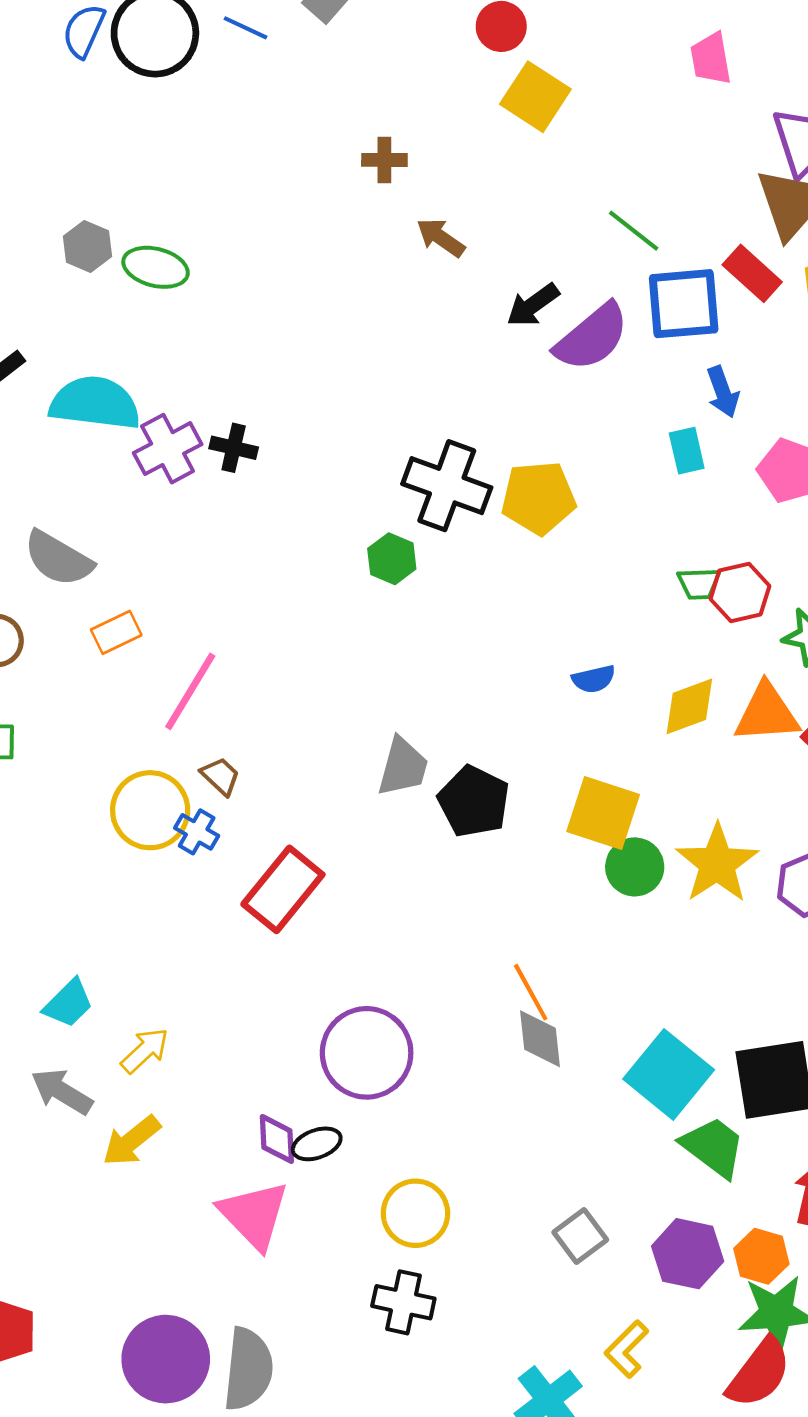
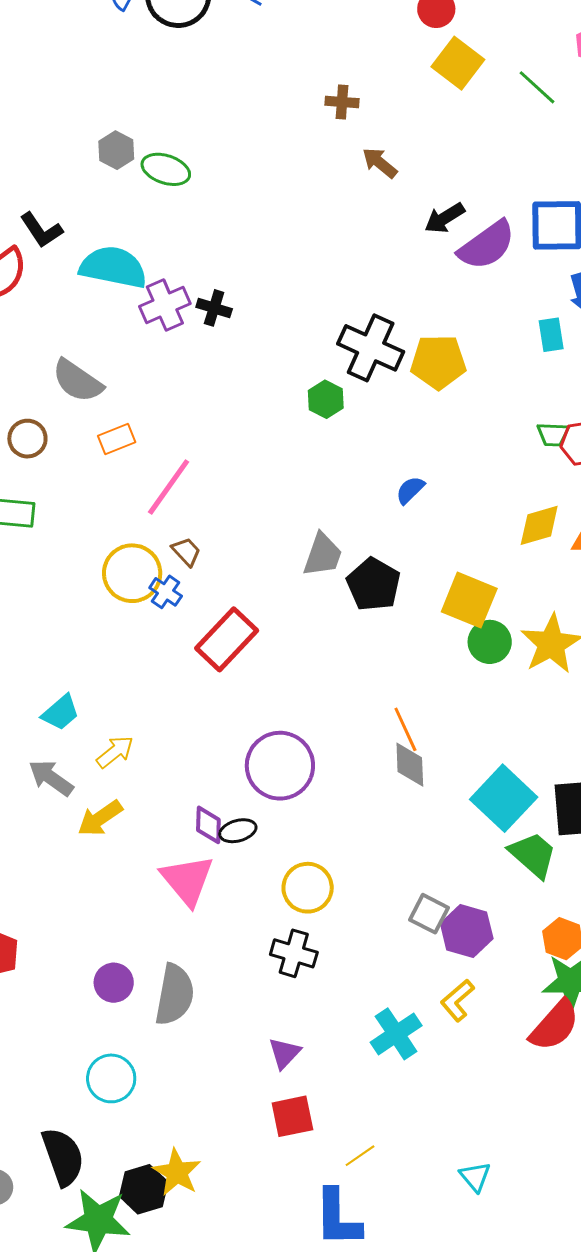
green line: (634, 231) -> (537, 87), moved
blue semicircle: (594, 679) -> (410, 490), moved, turned 144
gray square: (580, 1236) -> (429, 914), turned -30
purple hexagon: (688, 1254) -> (467, 931), moved
purple circle: (166, 1359) -> (114, 983), size x0.6

